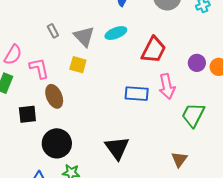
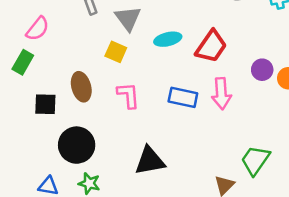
cyan ellipse: (116, 33) -> (168, 39), moved
pink L-shape: (39, 68) -> (128, 95), moved
green trapezoid: (193, 115) -> (255, 160), moved
black triangle: (117, 148) -> (150, 161), turned 48

